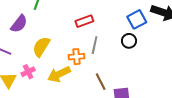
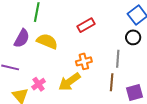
gray line: (95, 45) -> (118, 59), moved
yellow semicircle: (41, 47) -> (47, 41), moved, turned 90
brown line: (101, 82) -> (112, 82), turned 42

